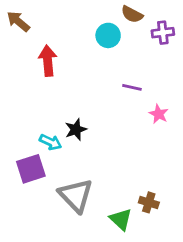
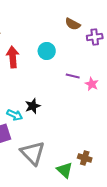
cyan circle: (108, 35) -> (47, 51), moved
pink star: (159, 114) -> (92, 84), moved

